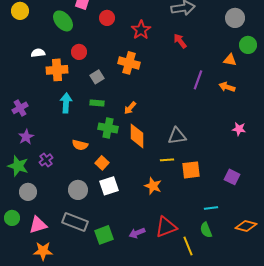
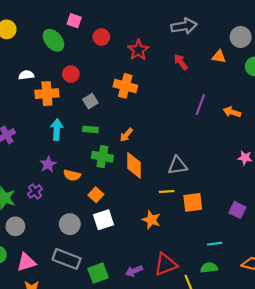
orange triangle: (230, 60) -> (219, 57), moved
purple star: (26, 137) -> (48, 164), moved
green semicircle: (206, 230) -> (209, 268), turned 105

